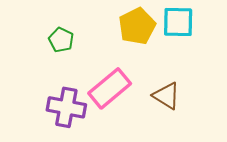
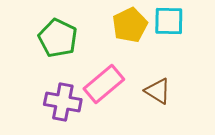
green pentagon: (61, 40) -> (58, 38), size x1.6

